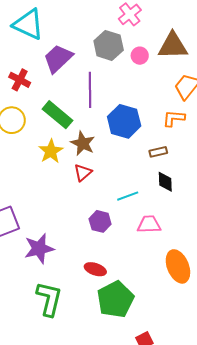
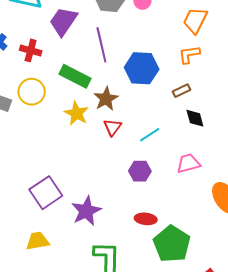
brown star: (83, 143) -> (106, 99), turned 30
cyan line: (128, 196) -> (150, 135), moved

